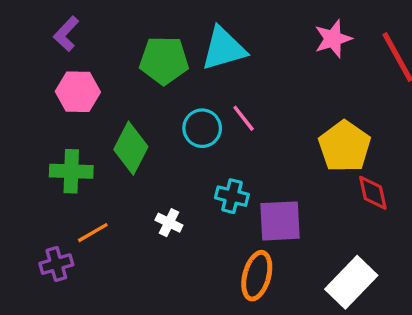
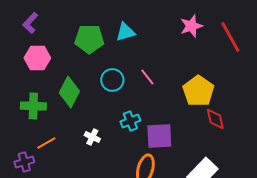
cyan triangle: (224, 49) -> (125, 32), size x0.7
pink line: (244, 118) -> (147, 77), moved
cyan cross: (232, 196) -> (130, 121), turned -36

